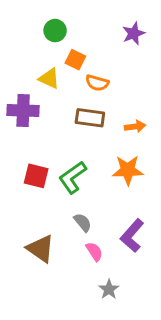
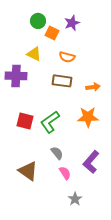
purple star: (134, 33) -> (72, 23), moved
orange square: (75, 60) -> (52, 33), moved

